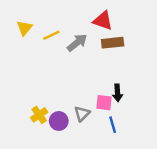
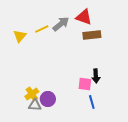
yellow triangle: (24, 28) -> (20, 36), moved
gray arrow: (77, 43) -> (61, 24), moved
gray triangle: (82, 114) -> (35, 105), moved, turned 48

